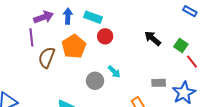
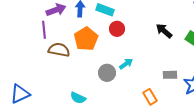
brown semicircle: (47, 58) -> (59, 50), turned 80
cyan arrow: (114, 72) -> (126, 64), turned -80

